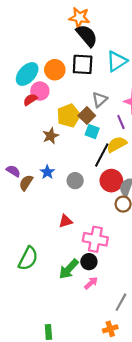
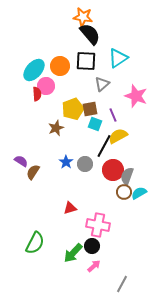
red semicircle: (30, 100) -> (37, 94), turned 120
gray triangle: (100, 100) -> (102, 84), moved
brown square: (87, 116) -> (90, 109), turned 35
purple line: (121, 122) -> (113, 115), moved
blue star: (47, 172) -> (66, 162), moved
gray circle: (75, 181) -> (85, 164), moved

